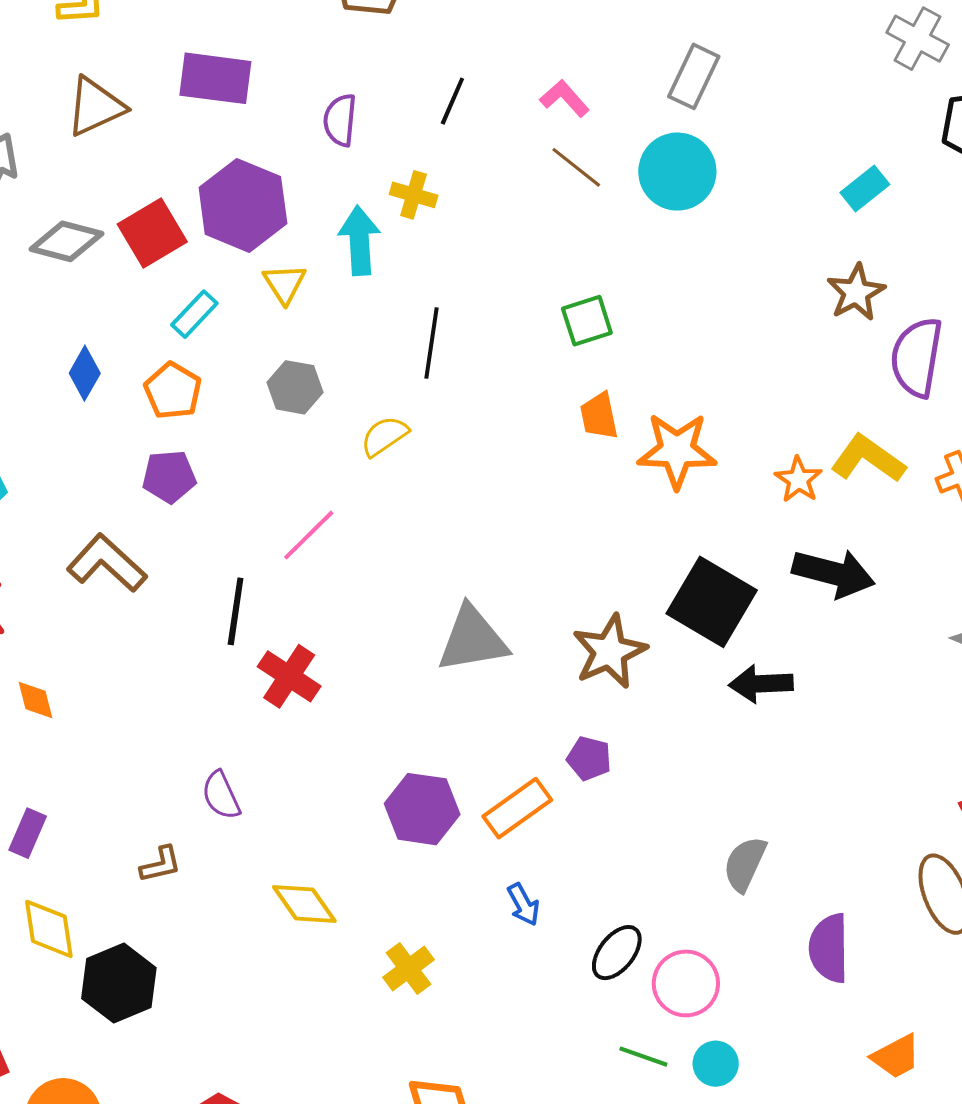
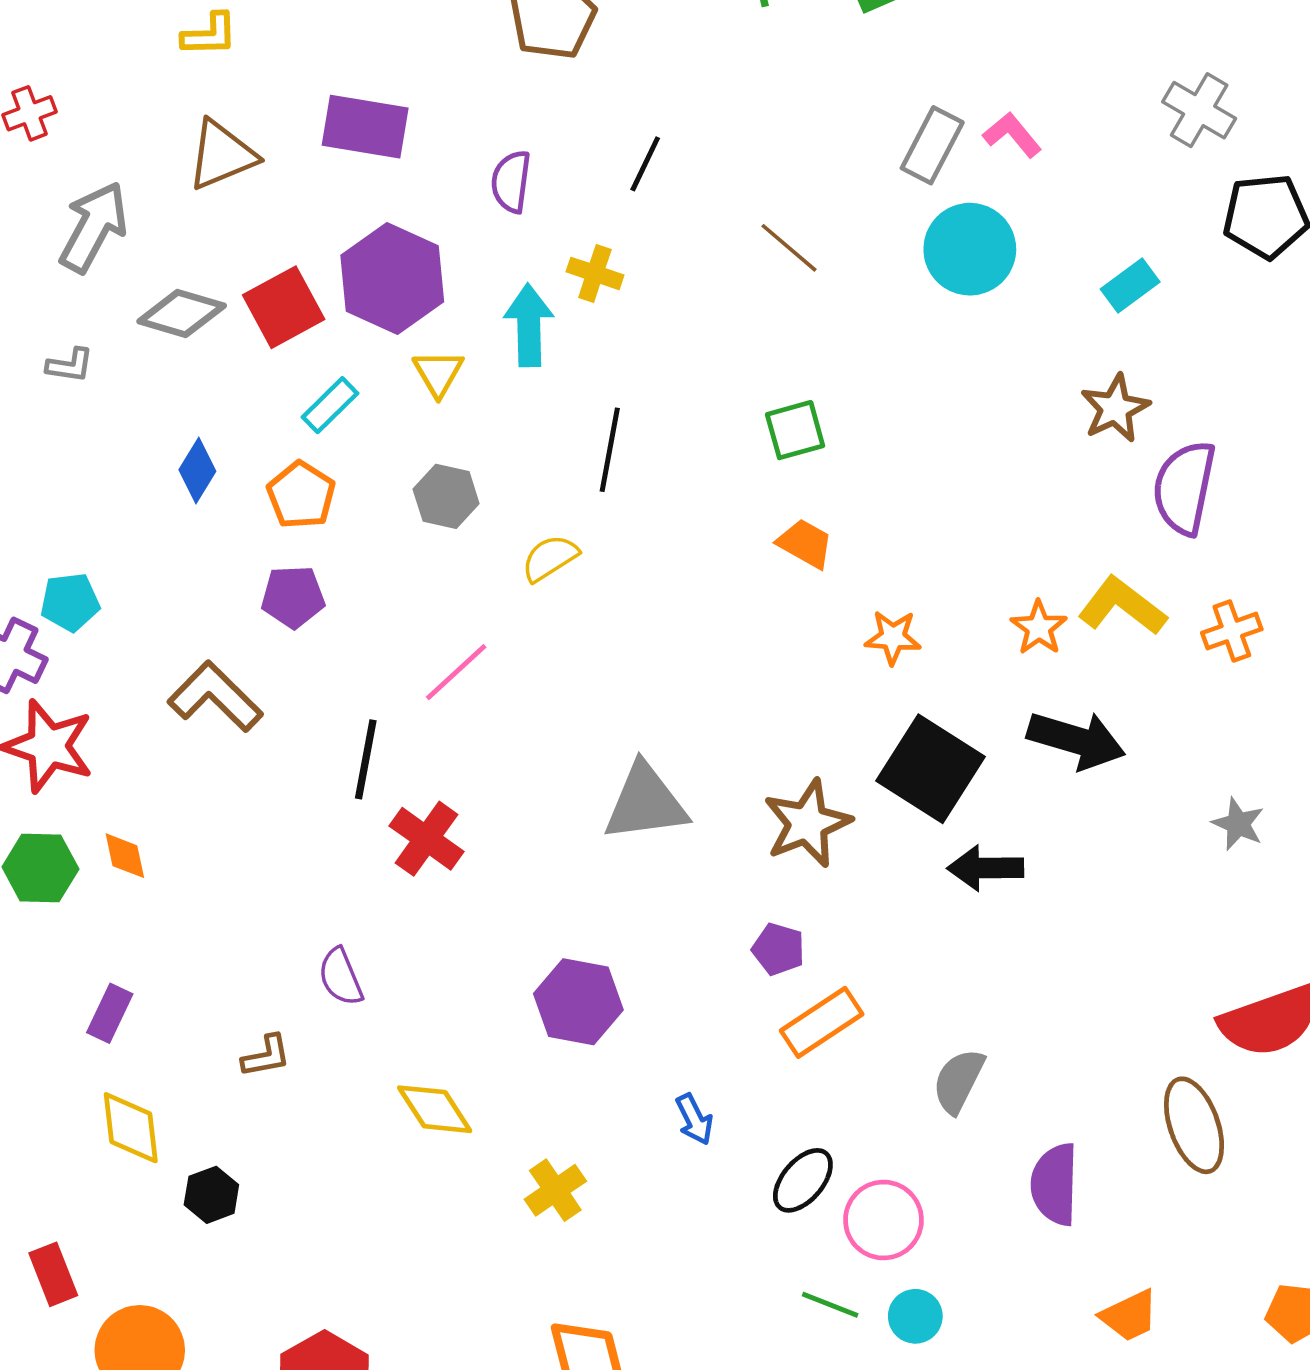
pink L-shape: (565, 98) -> (1012, 135), moved
cyan circle: (677, 172) -> (970, 249), moved
orange trapezoid: (599, 416) -> (805, 544), turned 129
orange star: (677, 451) -> (893, 637), moved, size x0.6
orange rectangle: (517, 808) -> (822, 1022), moved
black hexagon: (119, 983) -> (211, 1195), size x0.6

